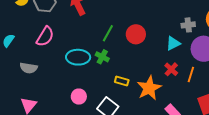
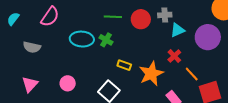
gray cross: (188, 25) -> (165, 15), moved
green line: (108, 33) -> (113, 17), turned 60
orange line: (191, 74) -> (192, 74), moved, turned -63
pink circle: (79, 97) -> (68, 83), moved

